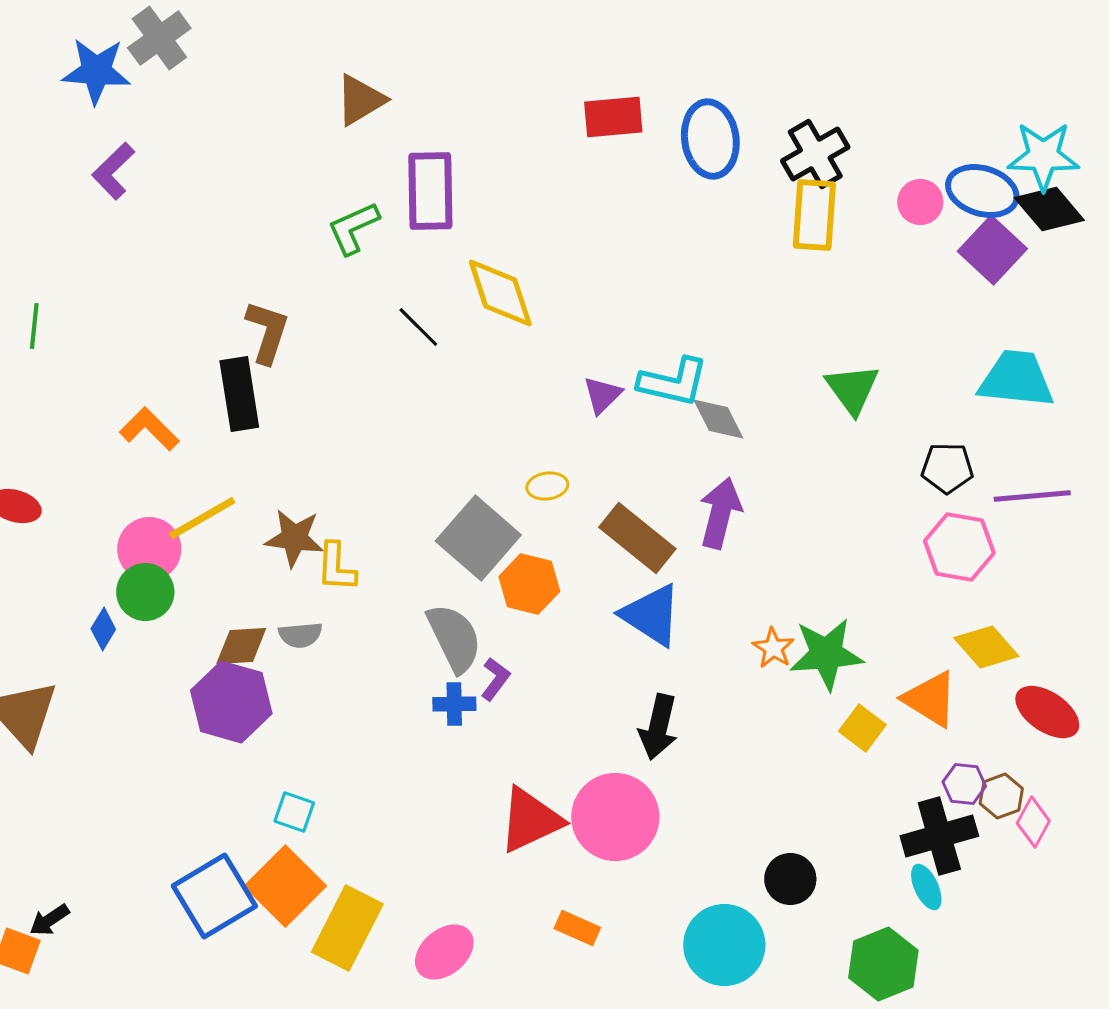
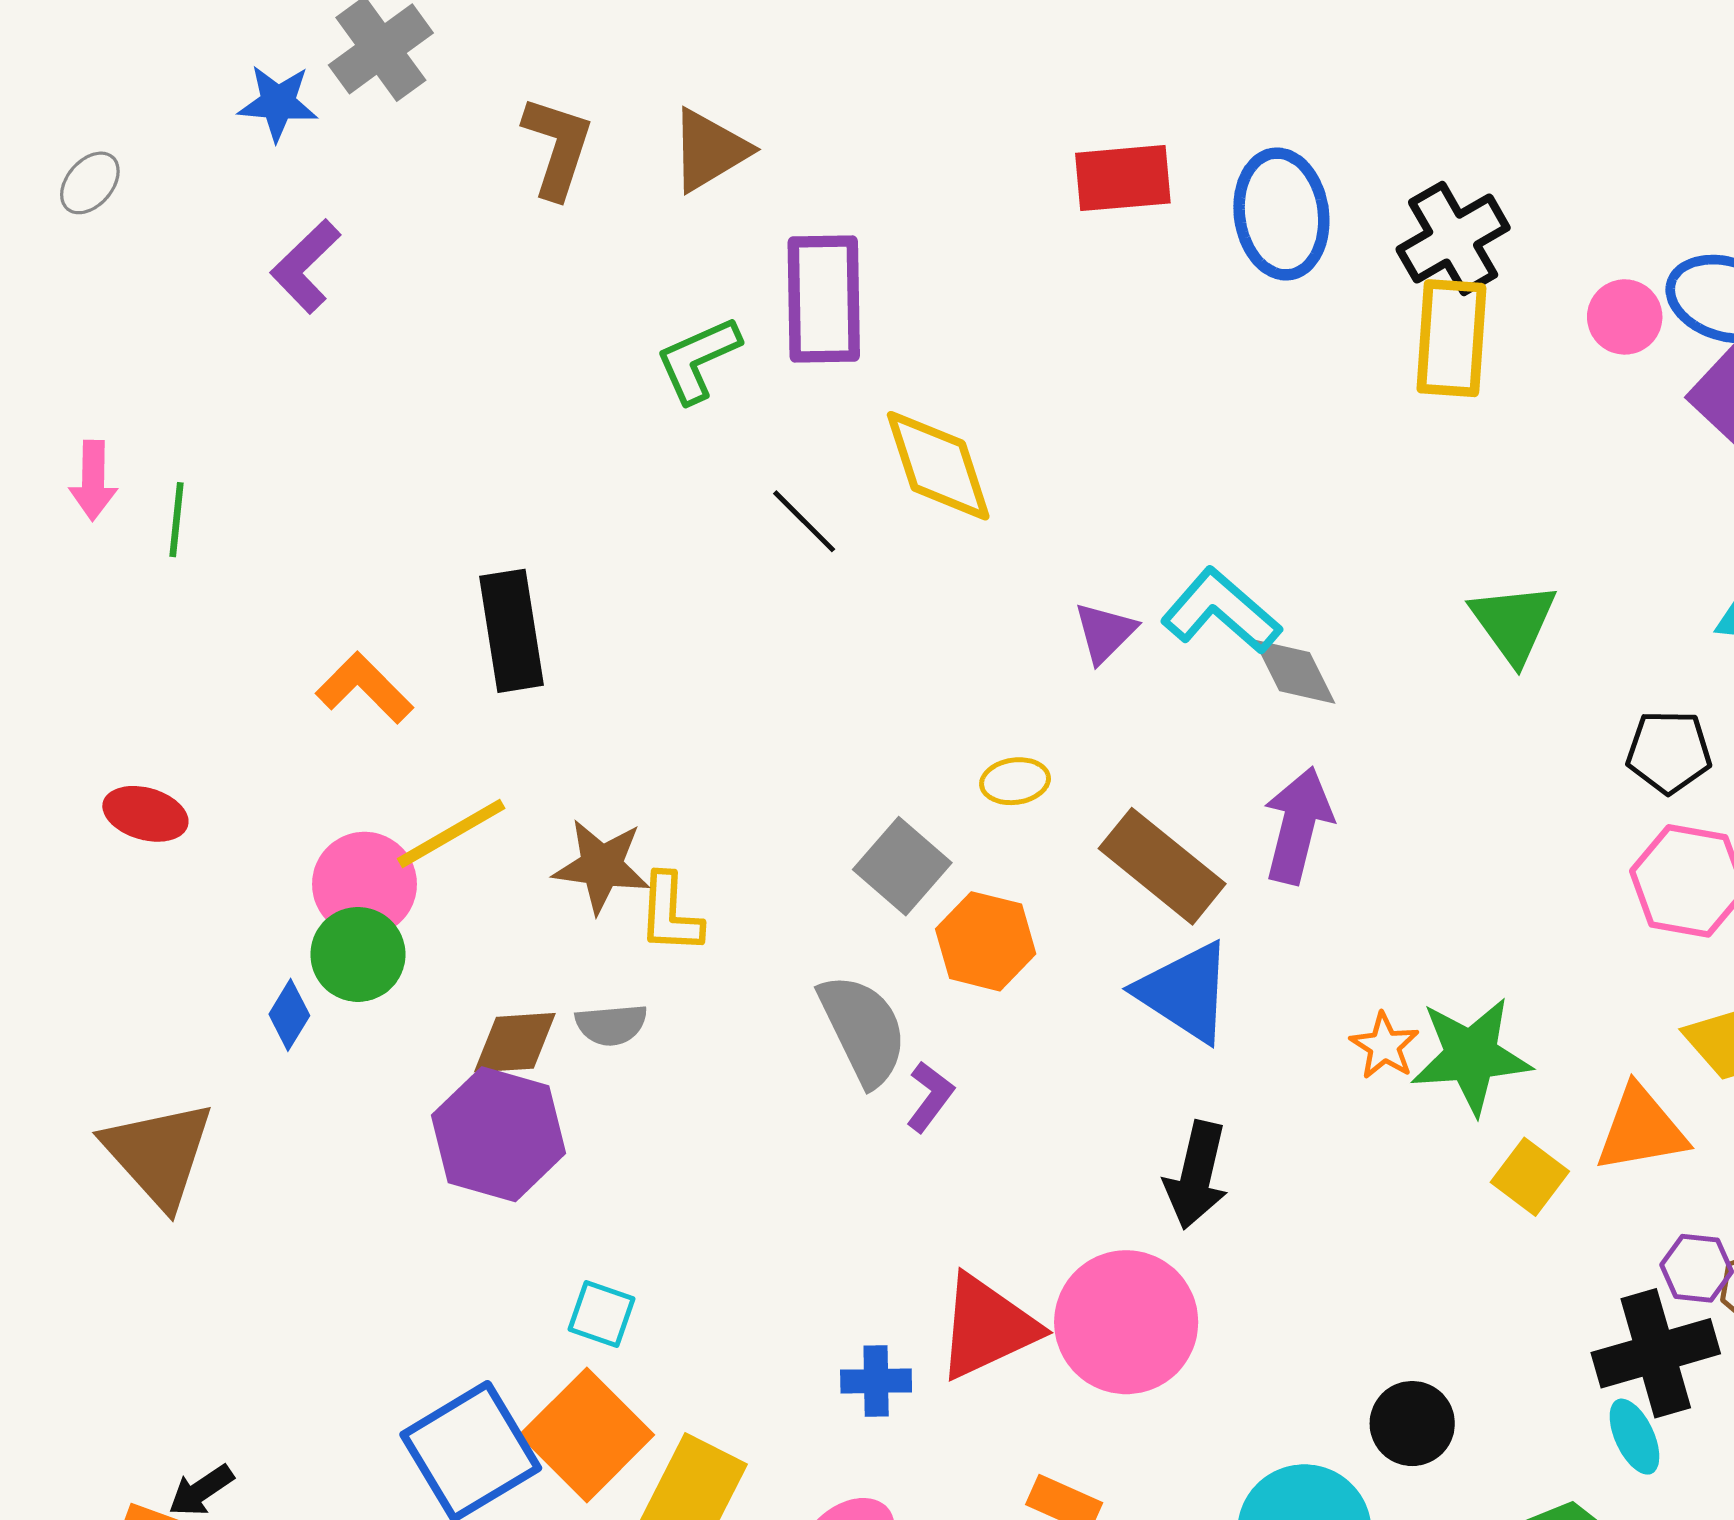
blue star: (96, 71) -> (278, 103), size x0.7
brown L-shape: (267, 332) -> (557, 147), moved
cyan L-shape: (673, 382) -> (1221, 611), turned -152
gray square: (478, 538) -> (902, 866), size x0.7
orange triangle: (930, 699) -> (1641, 1129), turned -42
blue cross: (454, 704) -> (876, 1381), moved

